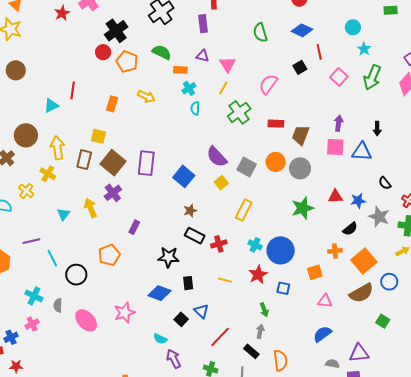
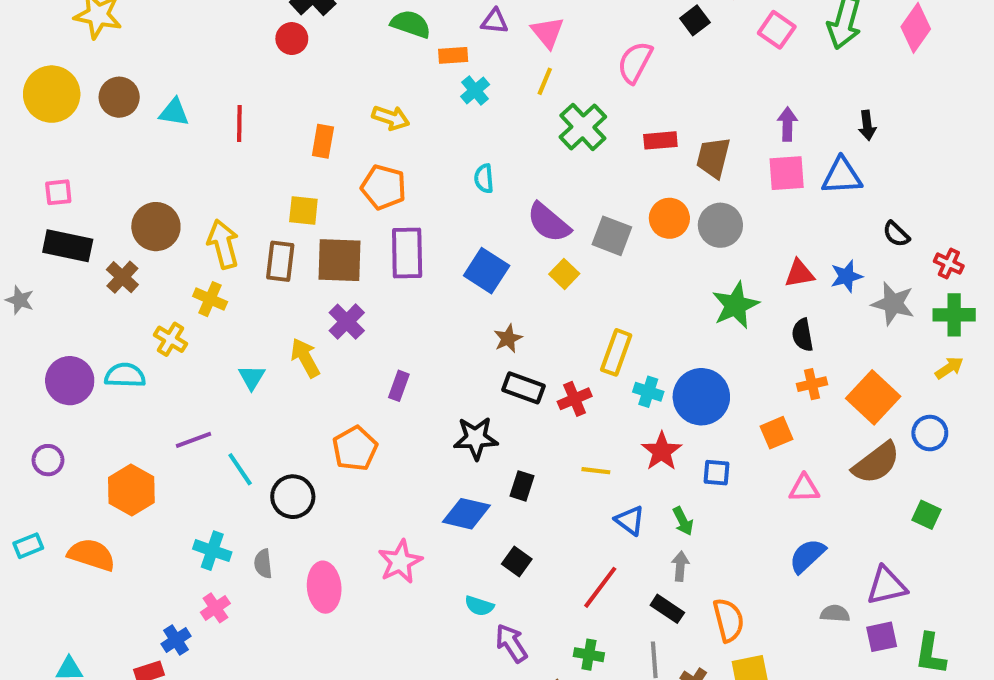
orange pentagon: (127, 62) -> (384, 187), moved
cyan triangle: (51, 106) -> (174, 112), moved, turned 42
cyan semicircle: (195, 108) -> (484, 179), moved
brown square: (113, 163) -> (339, 260), turned -30
yellow rectangle: (244, 210) -> (616, 352), moved
black semicircle: (350, 229) -> (803, 335), moved, turned 126
black rectangle: (188, 283) -> (522, 486), turned 32
blue triangle: (201, 311) -> (630, 520), moved
pink ellipse: (86, 320) -> (324, 587), turned 45

